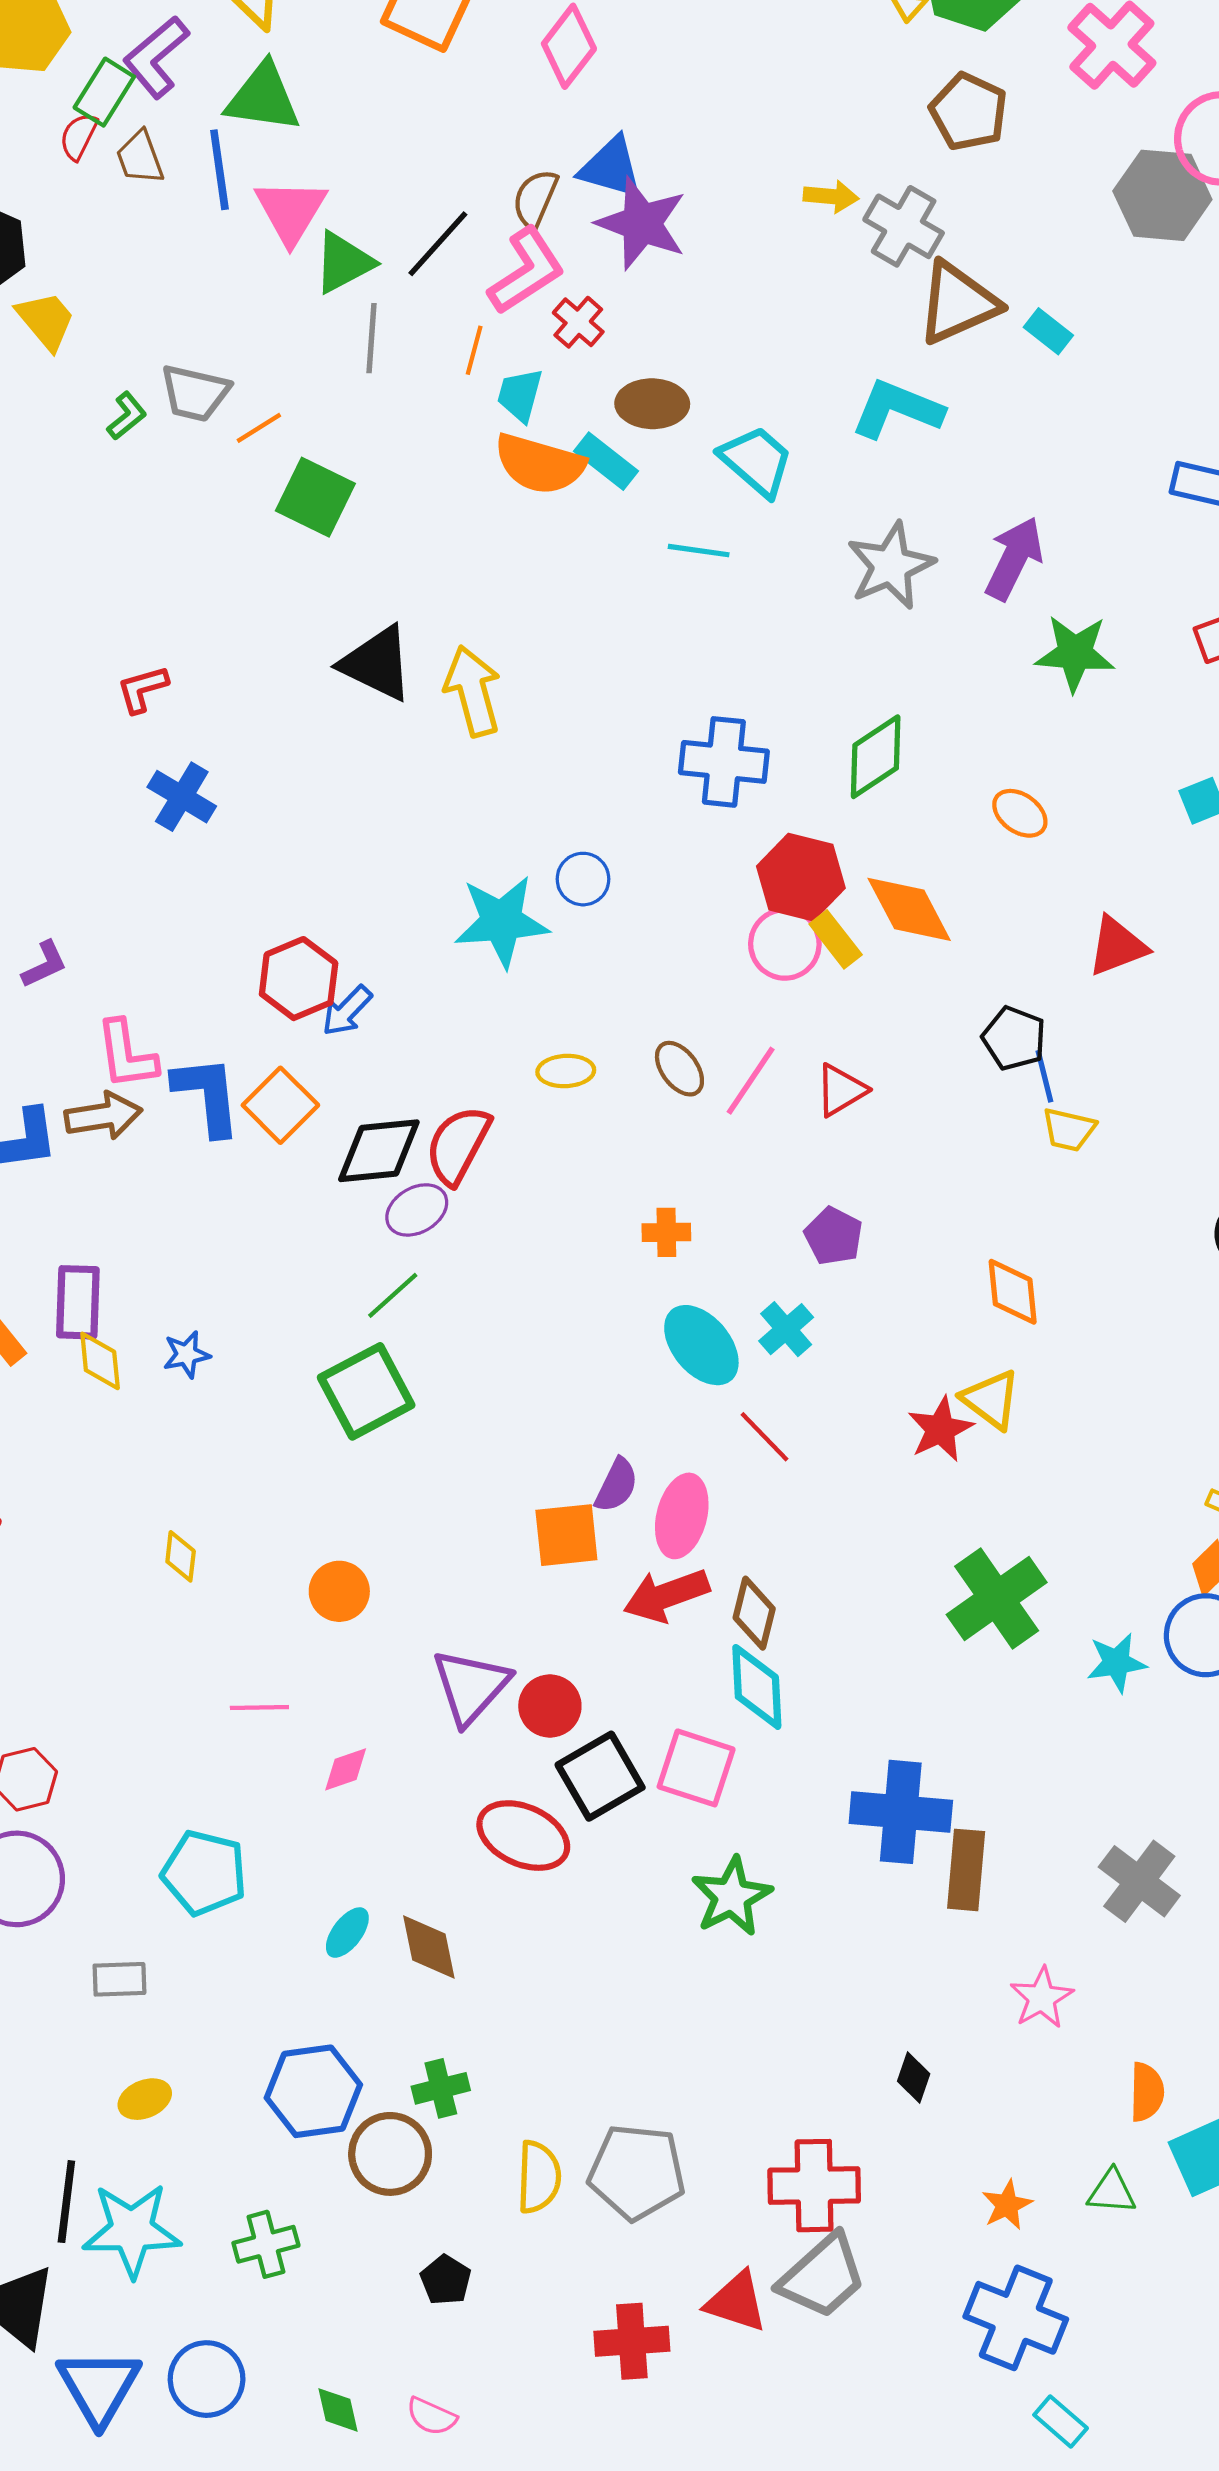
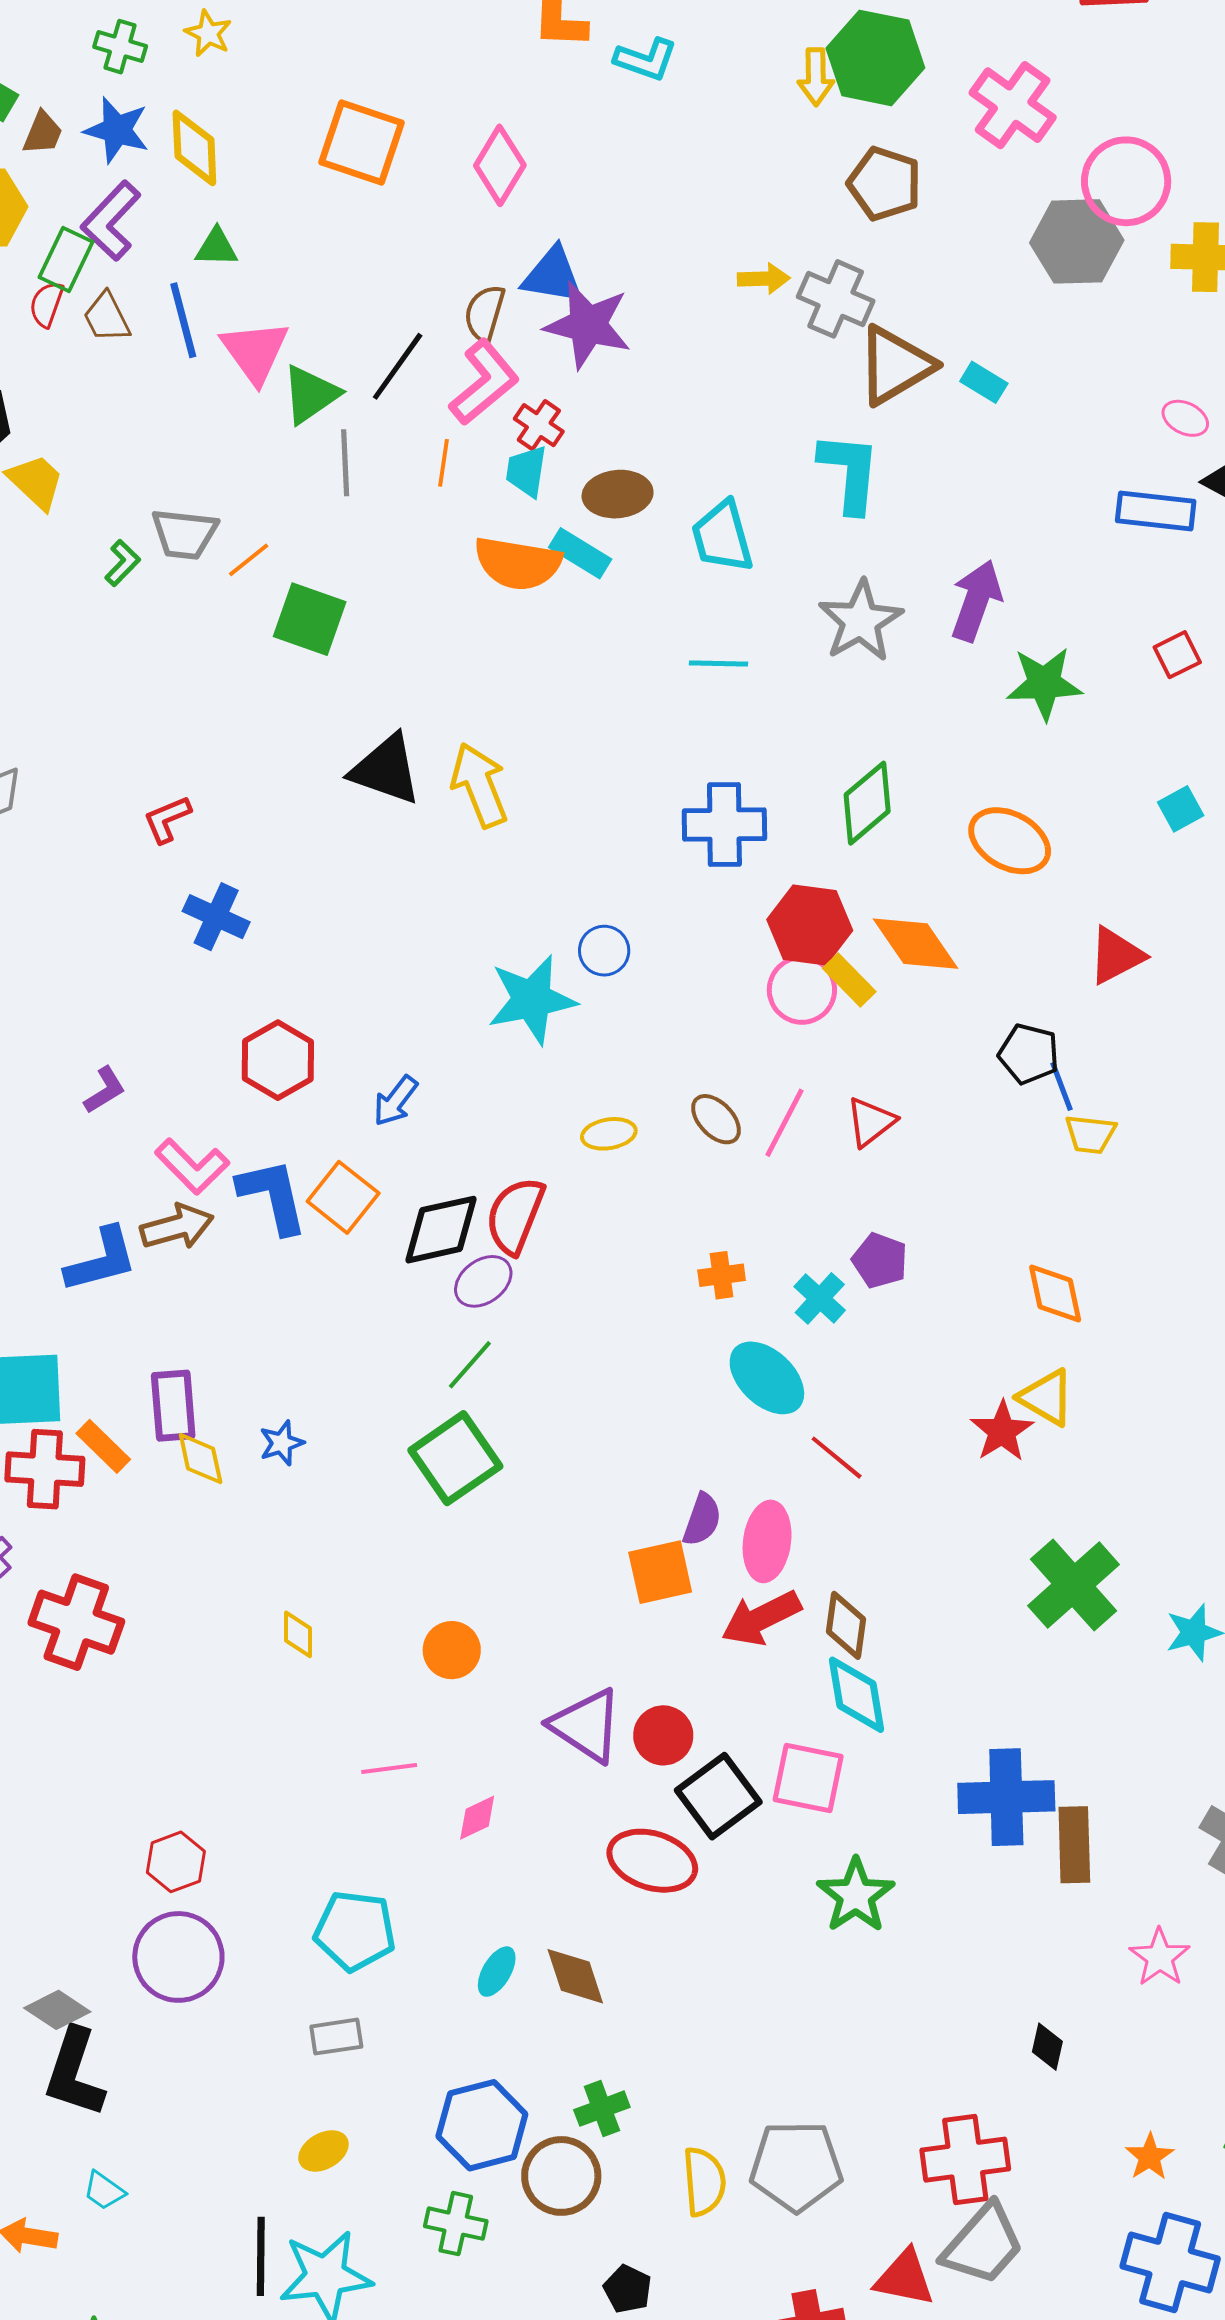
green triangle: (263, 98) -> (216, 247), size x0.6
cyan trapezoid: (520, 395) -> (526, 471), moved
cyan L-shape: (897, 409) -> (850, 472), turned 80
cyan trapezoid: (756, 461) -> (722, 537), turned -140
cyan line: (699, 551) -> (718, 664), moved
orange ellipse: (1020, 813) -> (1010, 841), size x1.5
red hexagon: (299, 979) -> (278, 1060), moved
pink L-shape: (127, 1055) -> (192, 1166), turned -30
cyan cross: (786, 1329) -> (820, 1298), moved
purple triangle: (471, 1686) -> (586, 1726), turned -32
gray rectangle: (119, 1979) -> (336, 2037), moved
green cross: (266, 2244) -> (456, 2224), moved, turned 34

